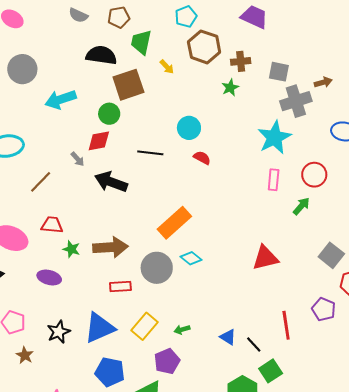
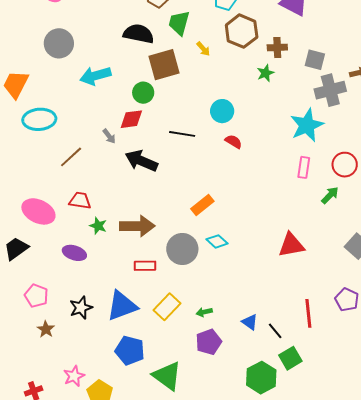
orange rectangle: (174, 223) -> (202, 205), size x0.7
purple pentagon: (167, 361) -> (209, 342), moved

